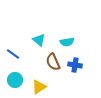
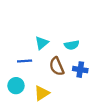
cyan triangle: (39, 40) -> (42, 43), turned 40
blue line: (13, 54) -> (25, 61), moved, turned -40

